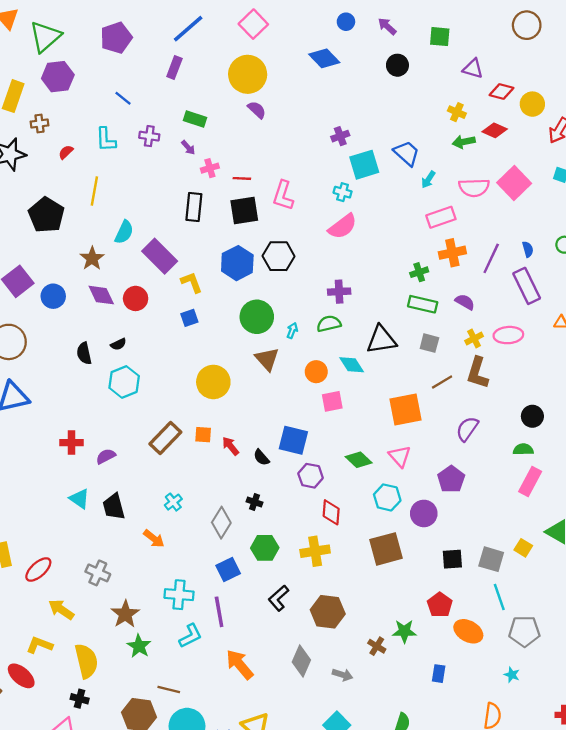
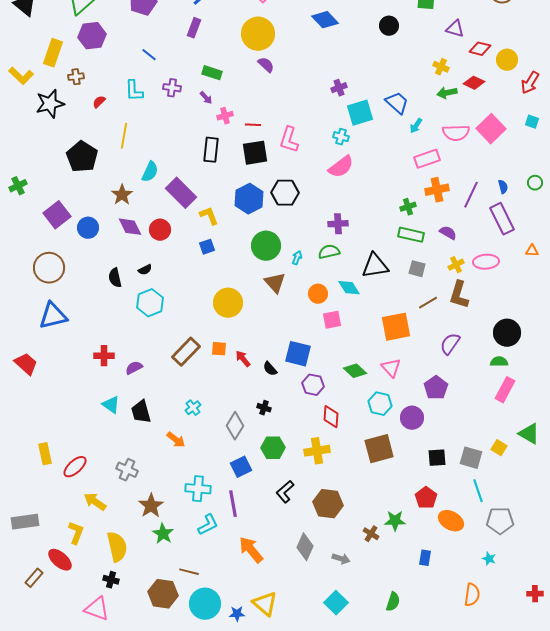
black circle: (532, 416) -> (507, 333), size x1.4
yellow L-shape: (39, 645) -> (76, 533), turned 90

